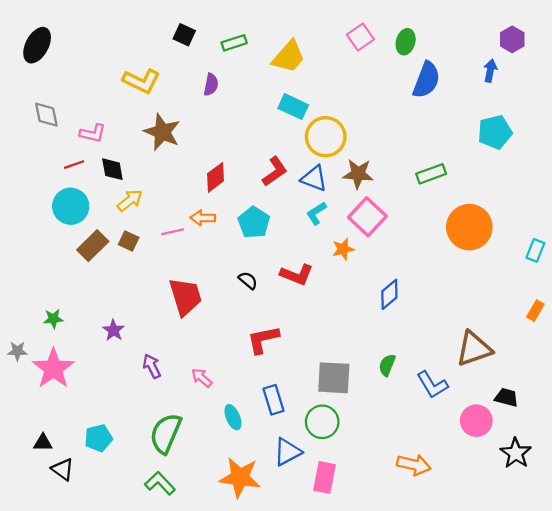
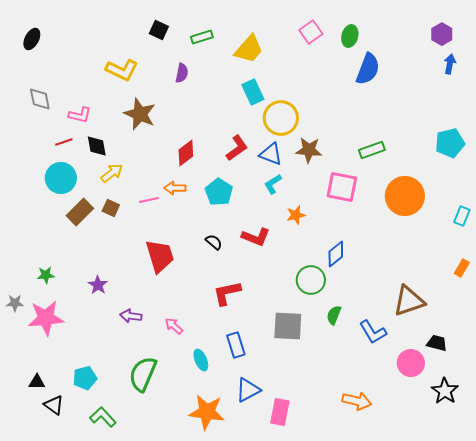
black ellipse: (37, 45) -> (32, 39), size x0.7
blue arrow: (490, 71) -> (450, 64), moved
cyan rectangle: (293, 107) -> (253, 92), turned 40
cyan pentagon: (495, 132) -> (450, 143), moved
pink square: (367, 217) -> (342, 187), moved, turned -32
purple arrow: (152, 366) -> (131, 316), turned -55
pink star: (53, 368) -> (46, 318), turned 30
green circle: (322, 422) -> (311, 280), moved
green L-shape: (160, 483) -> (103, 417), moved

